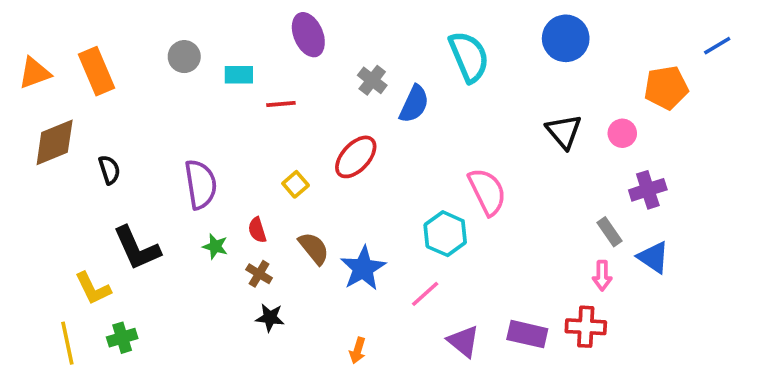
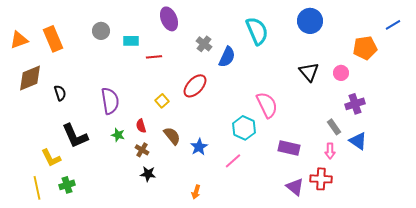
blue star: (363, 268) -> (199, 147), size x0.7
purple rectangle: (527, 334) -> (289, 148), moved
purple triangle: (463, 341) -> (295, 187), moved

